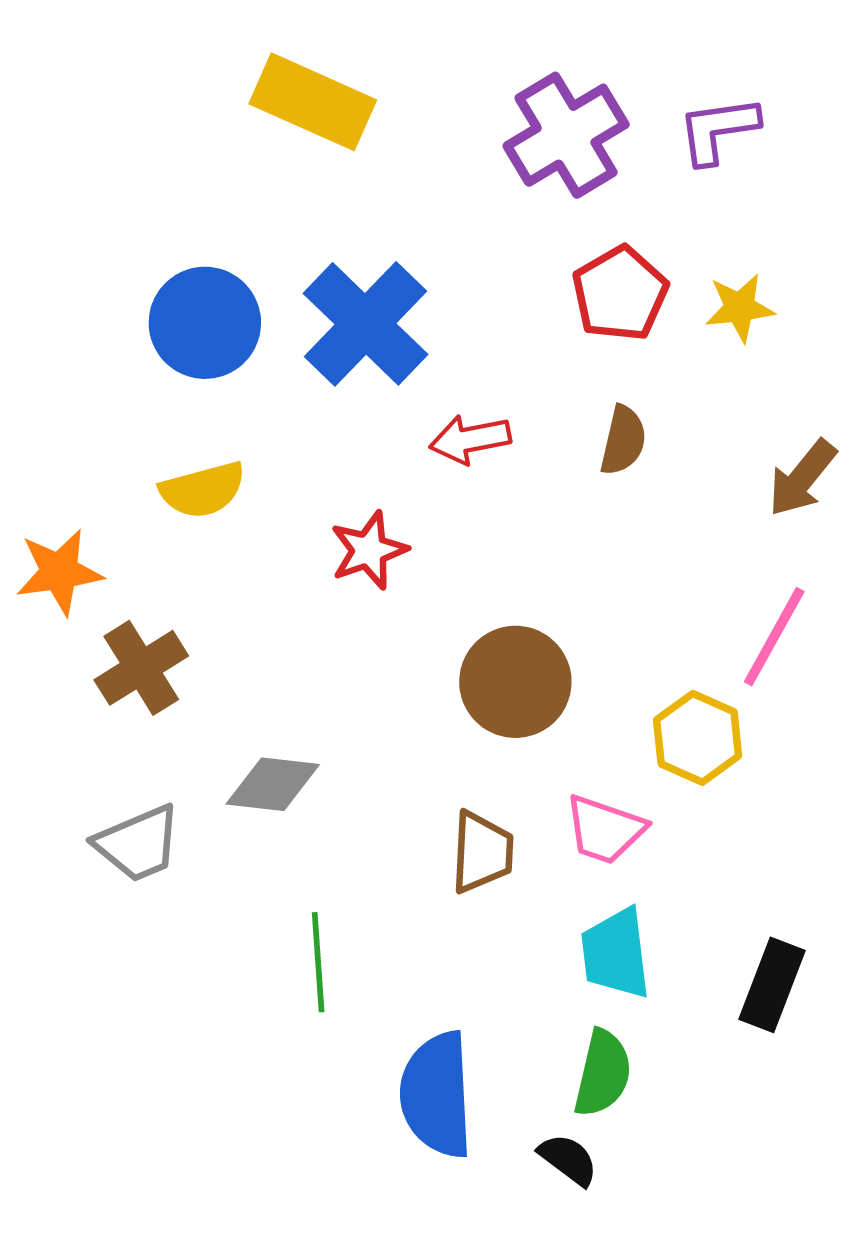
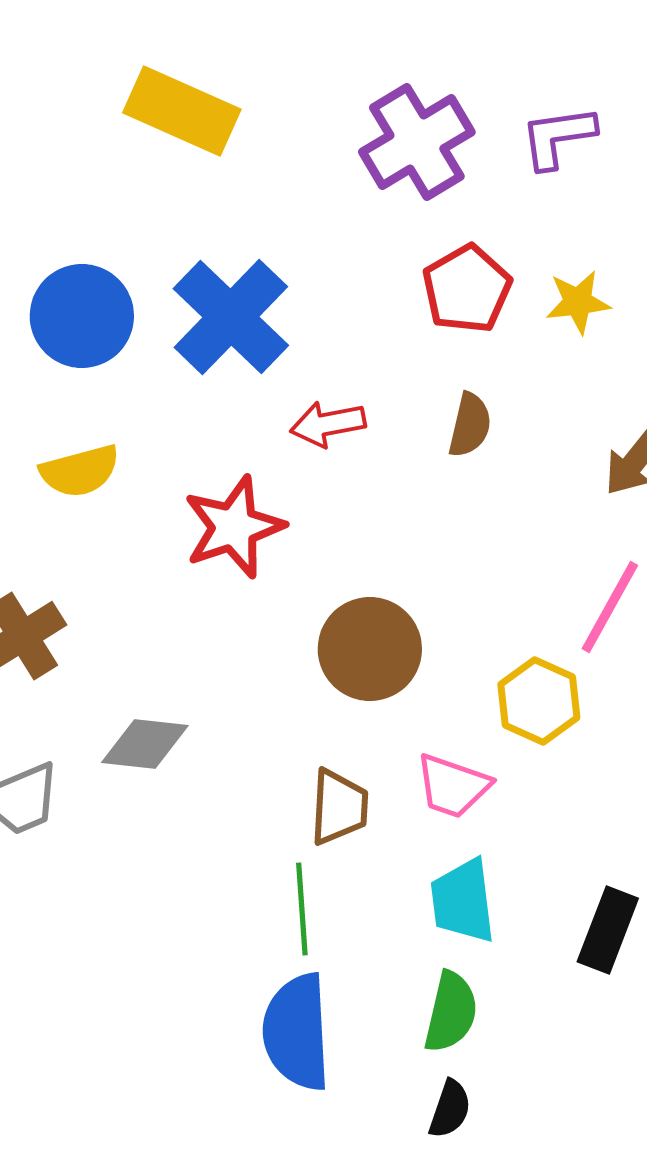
red star: (369, 550) -> (234, 527), size x1.4
green line: (318, 962) -> (302, 909), moved
black semicircle: (568, 1159) -> (450, 1109), moved, turned 72

